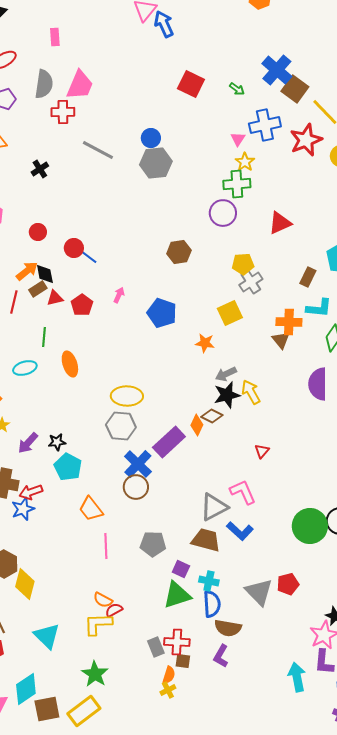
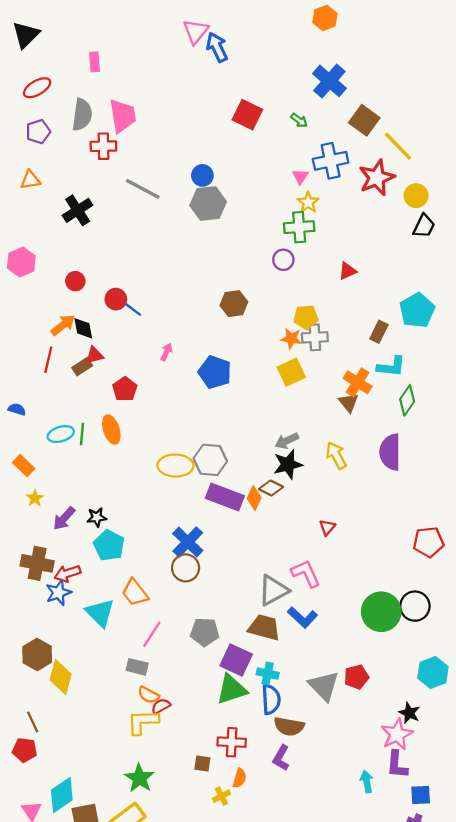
blue cross: (277, 70) -> (329, 81), moved
pink trapezoid: (80, 85) -> (123, 116), turned -32
black cross: (40, 169) -> (78, 210), size x1.5
purple circle: (223, 213) -> (283, 260), size x0.7
red triangle: (280, 223) -> (347, 271), size x0.7
gray cross: (251, 282) -> (315, 337), turned 30
brown rectangle: (38, 289) -> (82, 367), moved
red pentagon: (82, 305) -> (125, 389), moved
orange cross: (289, 322) -> (358, 382), turned 30
green line: (44, 337) -> (82, 434), moved
orange star: (205, 343) -> (291, 338), moved
yellow arrow: (251, 392) -> (336, 455), moved
gray hexagon: (121, 426) -> (210, 460), moved
purple rectangle: (169, 442) -> (225, 497), moved, turned 64
pink line: (106, 546) -> (152, 634), turned 35
purple square: (181, 569) -> (236, 660), size x1.6
cyan triangle: (47, 636) -> (100, 613), moved
gray rectangle: (156, 647) -> (137, 667), moved, turned -54
brown square: (183, 661) -> (202, 764), moved
orange semicircle: (169, 675) -> (240, 778), moved
cyan arrow: (297, 677) -> (367, 782), size x0.7

